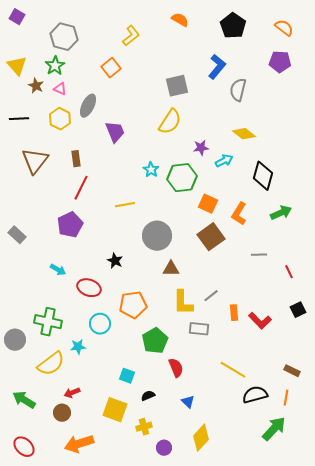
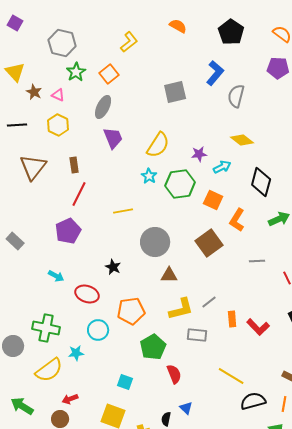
green star: (55, 66) -> (76, 72), moved
gray ellipse: (88, 106) -> (103, 107), moved
yellow semicircle: (170, 122) -> (158, 145), moved
orange square: (208, 204) -> (213, 200), moved
yellow L-shape: (183, 303) -> (181, 309), turned -104
black semicircle: (148, 396) -> (166, 419), moved, turned -56

